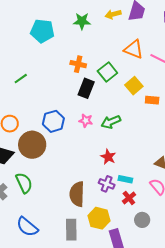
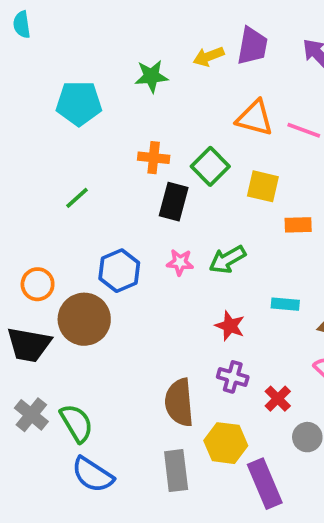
green line: (21, 79) -> (77, 198), moved
yellow square: (134, 86) -> (263, 186), turned -30
orange rectangle: (152, 100) -> (298, 225), moved
cyan rectangle: (125, 179) -> (285, 304), moved
green semicircle: (24, 183) -> (77, 423), moved

